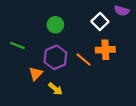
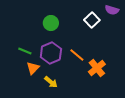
green line: (17, 45) -> (25, 51), moved
orange cross: (105, 50) -> (97, 68), moved, turned -36

